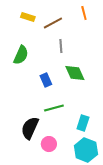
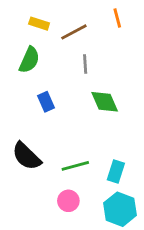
green semicircle: (21, 55) -> (29, 60), moved
blue rectangle: (46, 80) -> (46, 102), moved
green line: (54, 108) -> (75, 166), moved
black semicircle: (30, 128) -> (27, 156), moved, turned -70

